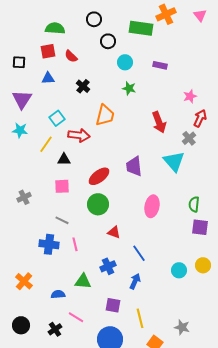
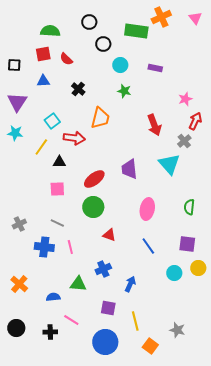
gray cross: (24, 197) -> (19, 224), moved
purple square: (200, 227) -> (187, 244), moved
blue line: (139, 253) -> (148, 246), moved
black cross: (55, 329) -> (50, 332), turned 32

